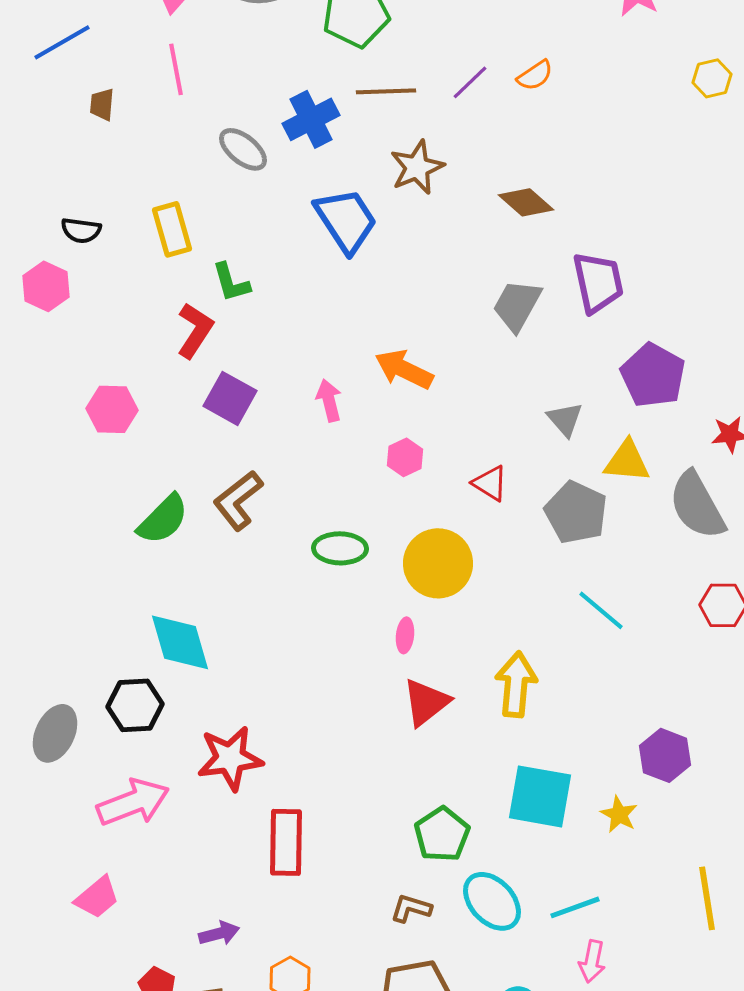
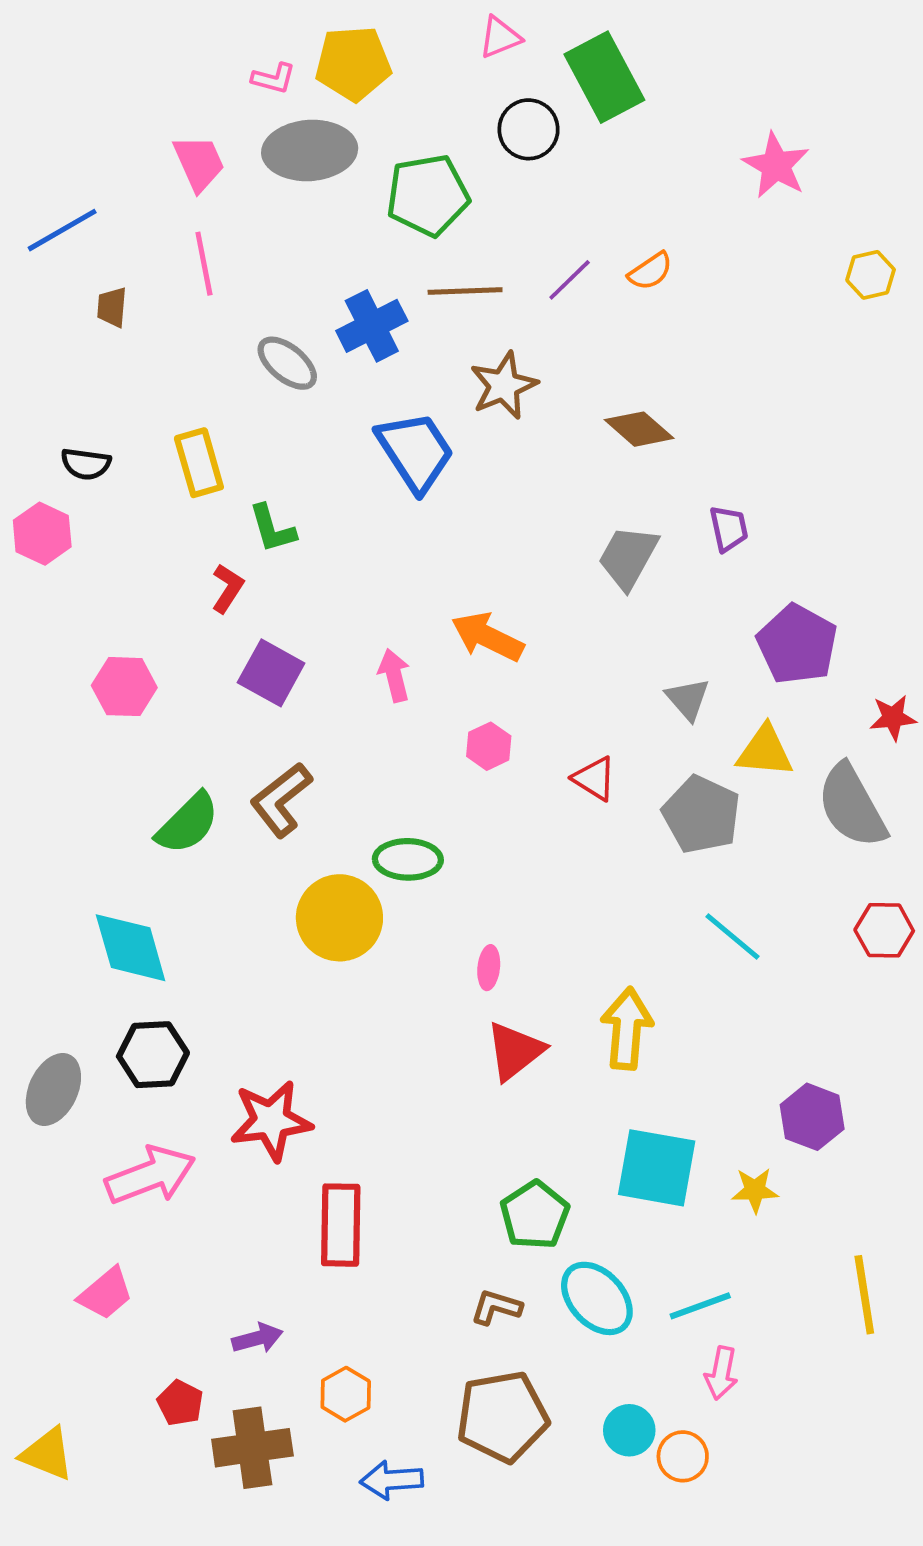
purple trapezoid: (598, 282) -> (729, 529), size x0.6
red L-shape: (195, 330) -> (228, 588), size x0.7
yellow circle: (438, 563) -> (339, 918), moved
cyan diamond: (180, 642) -> (131, 948), moved
yellow star: (619, 814) -> (755, 1190), turned -30

